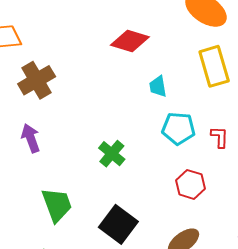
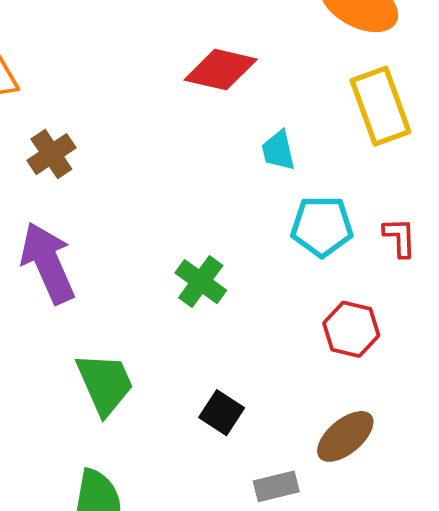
brown cross: (37, 80) -> (51, 154), size x0.7
purple arrow: (31, 138) -> (48, 263), size x1.5
black square: (118, 224) -> (222, 413), size x0.6

